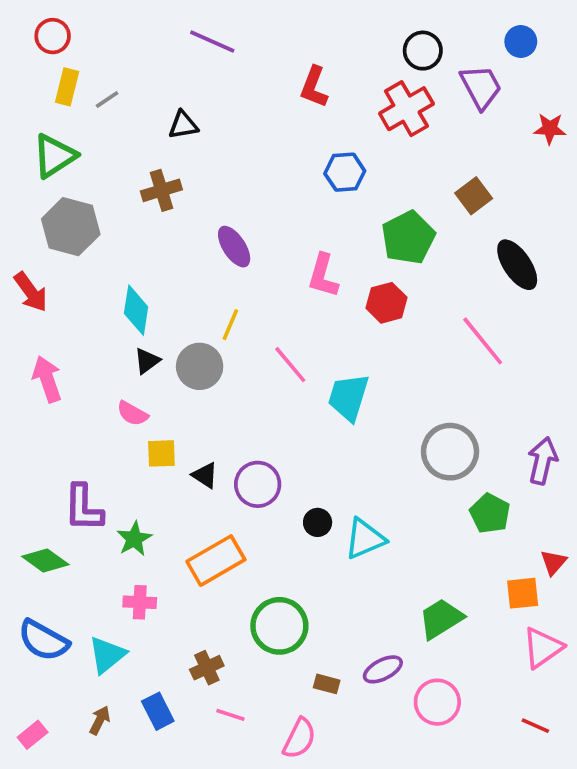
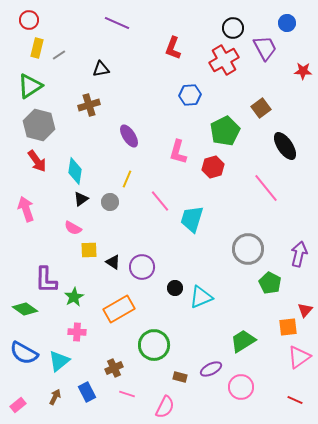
red arrow: (31, 292) -> (37, 161), moved
gray circle: (200, 366) -> (110, 202), size x0.7

